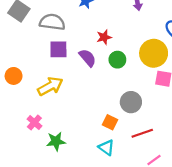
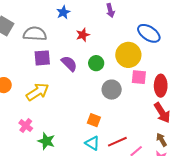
red star: (104, 37) -> (83, 35), moved
gray circle: (131, 102) -> (112, 90), moved
red line: (142, 133) -> (117, 142), moved
green star: (56, 141) -> (46, 141), turned 30

